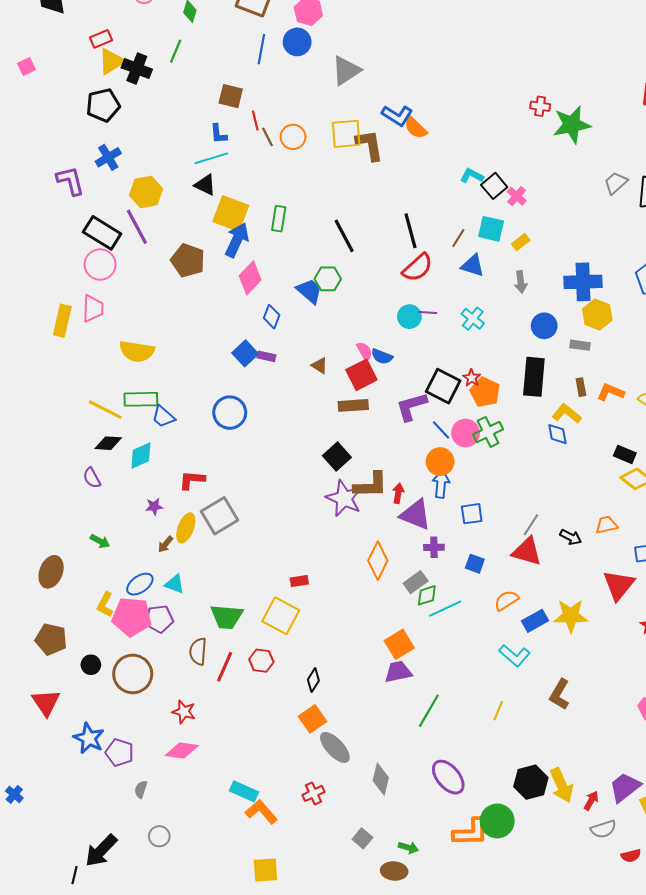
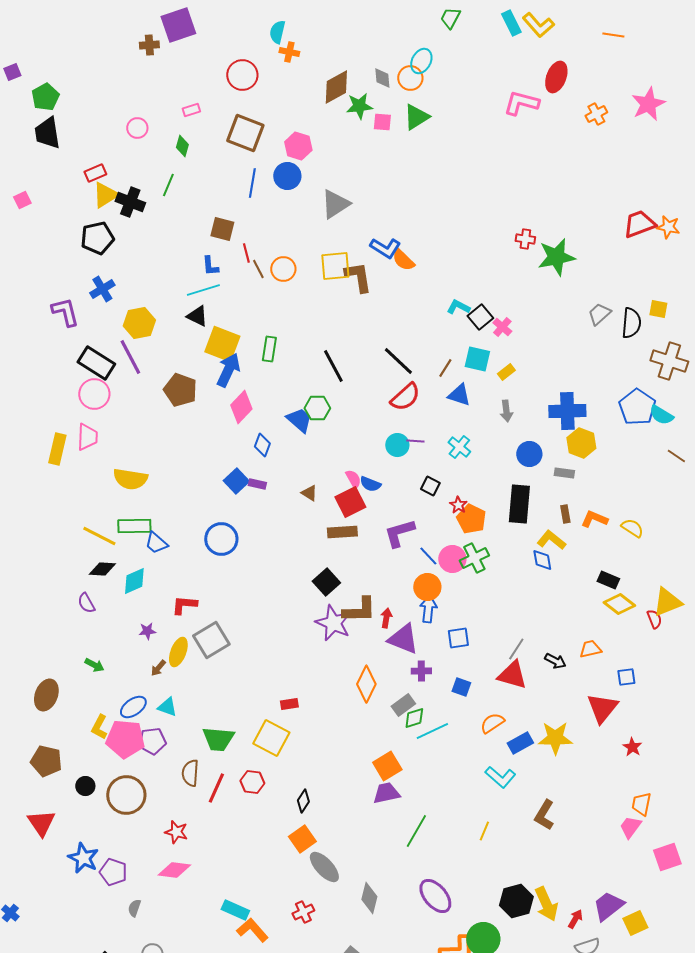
black line: (410, 231) -> (398, 361), turned -32
black square: (443, 386) -> (430, 486), moved, size x0.6

